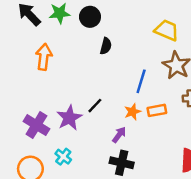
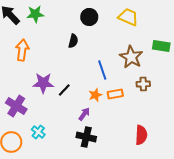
black circle: (90, 17) -> (89, 17), moved
yellow trapezoid: (167, 30) -> (128, 17), moved
blue line: (141, 81) -> (102, 70), turned -36
purple star: (69, 118) -> (43, 83), moved, turned 30

